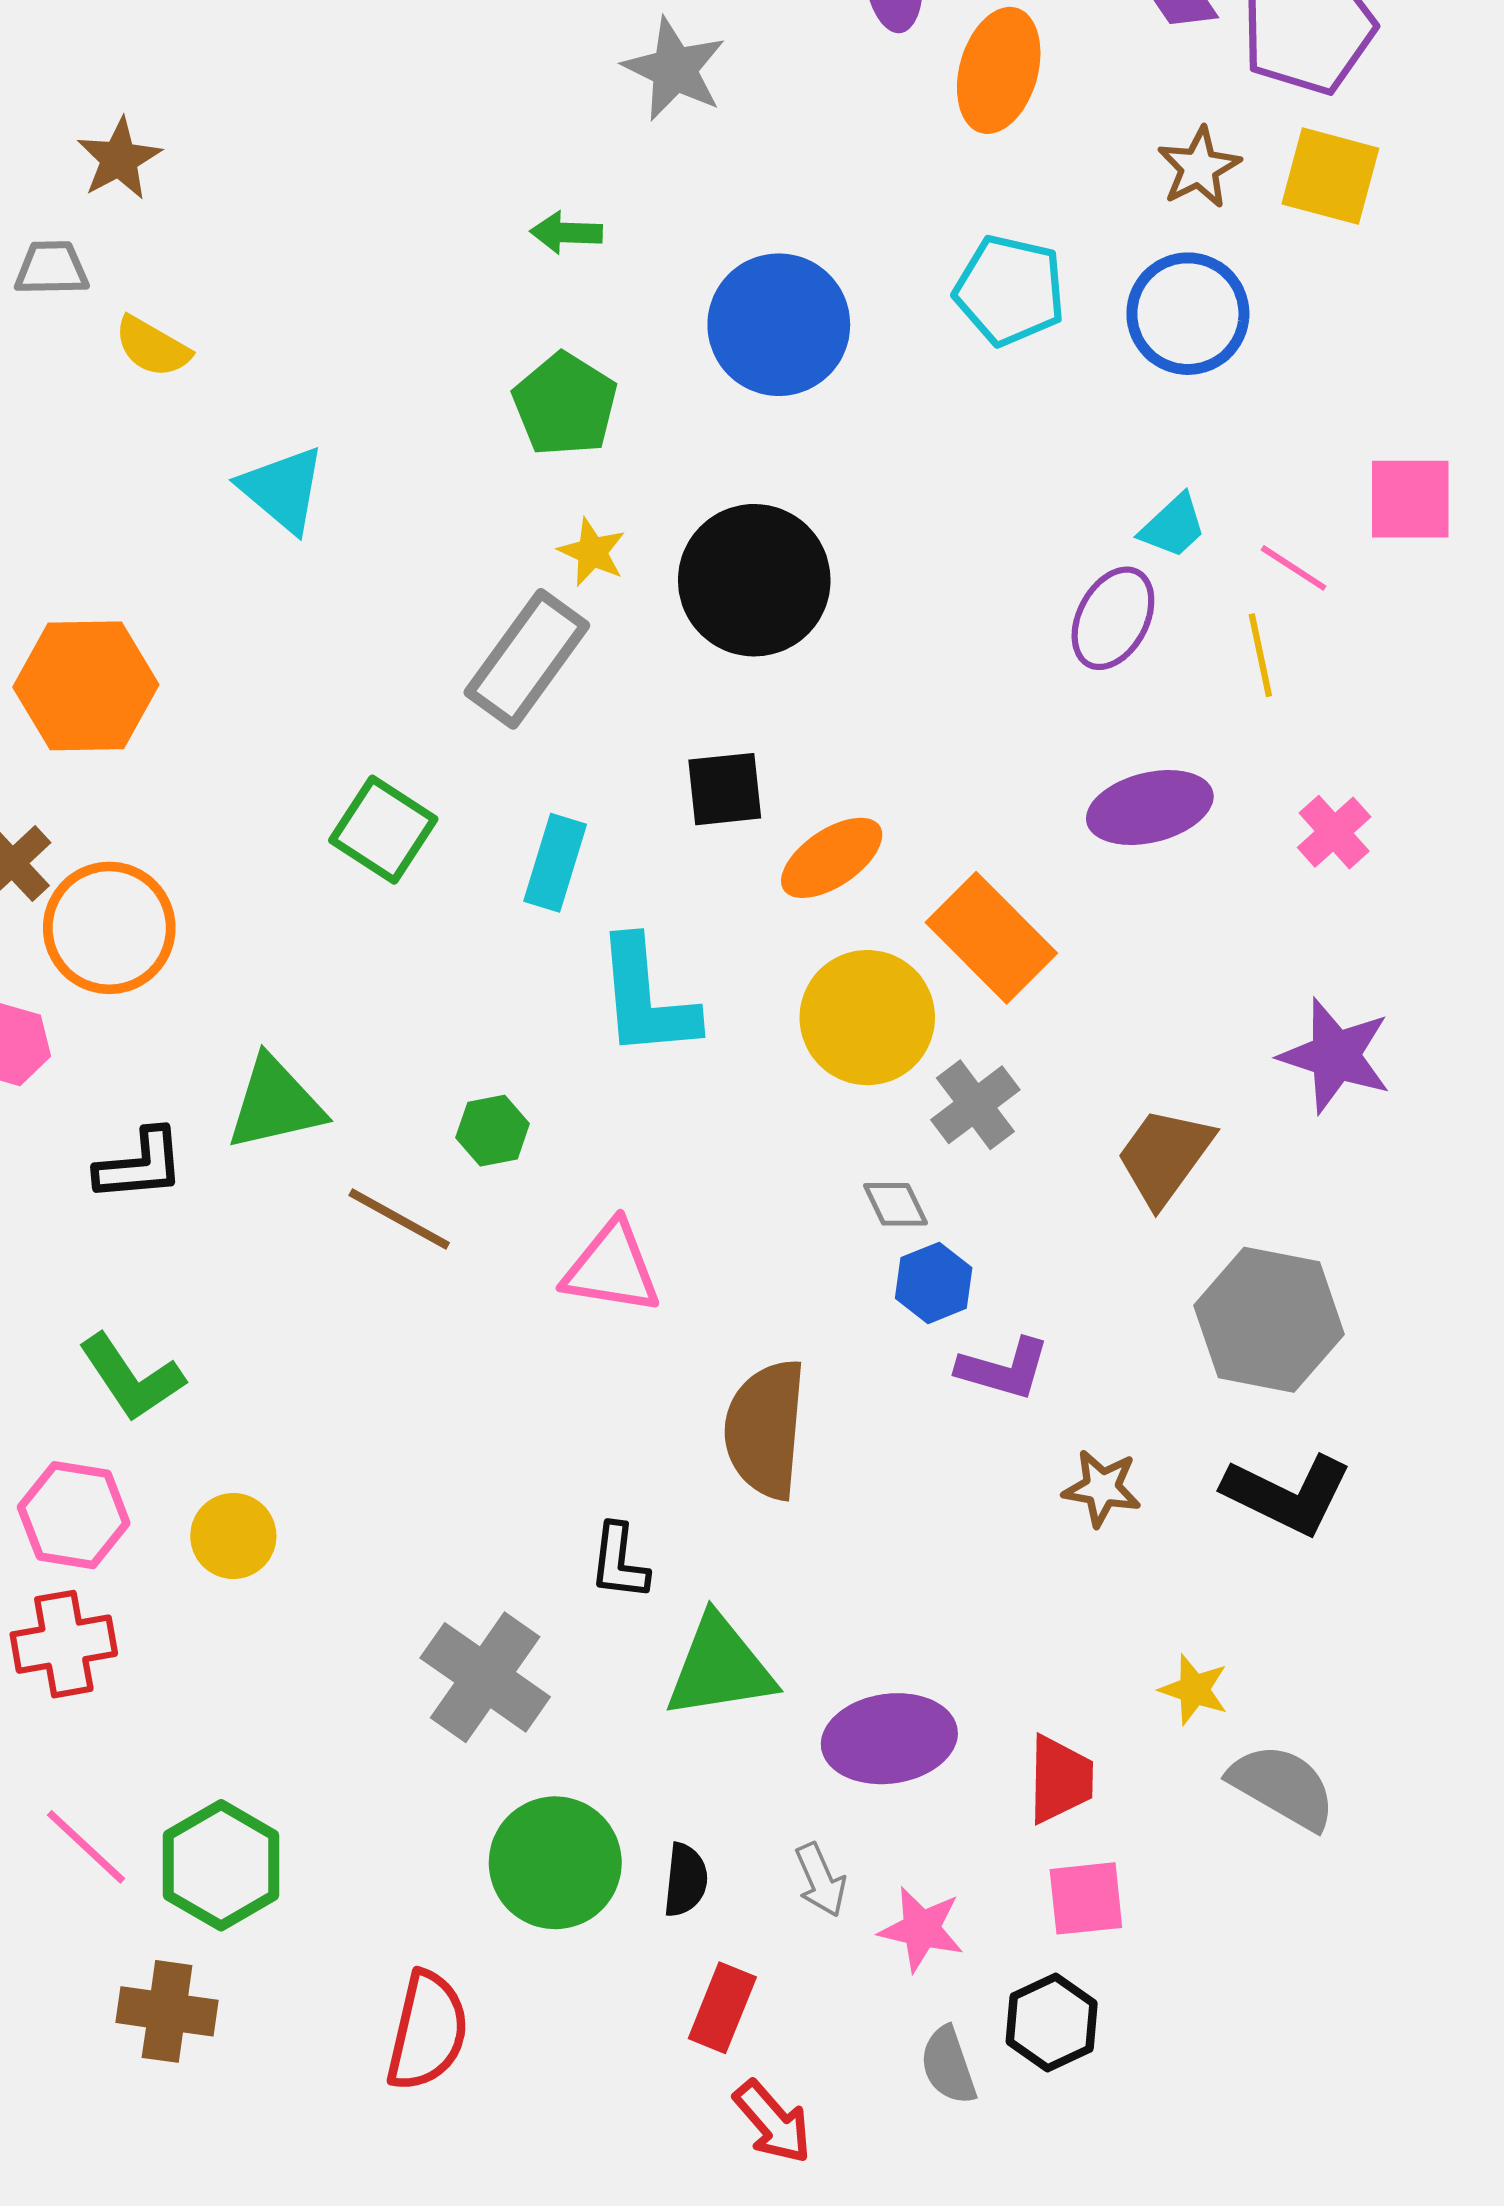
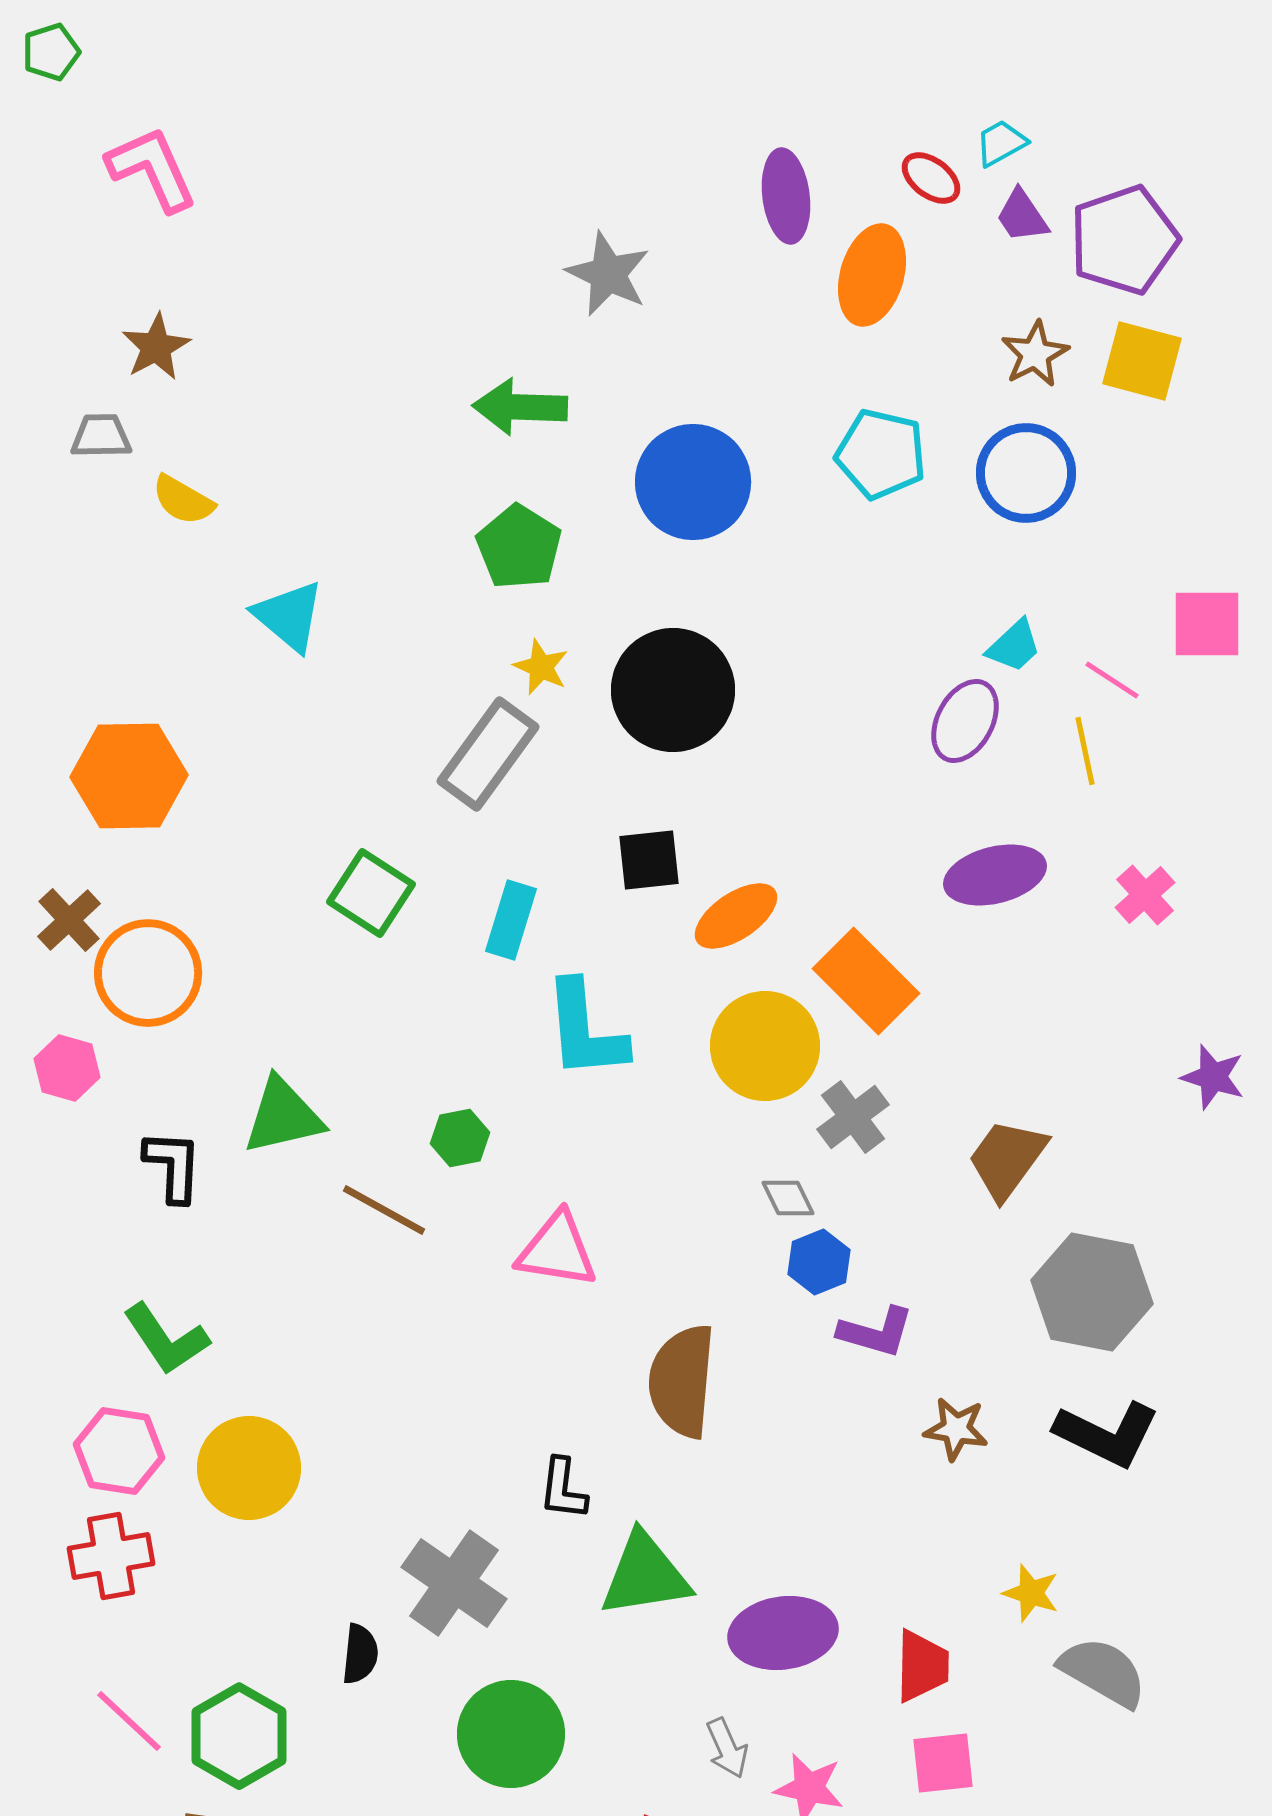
green arrow: (566, 233) -> (520, 407), size x1.6
purple star: (1335, 1056) -> (1213, 1077), moved, size x0.7
black L-shape: (140, 1165) -> (173, 1166), turned -82
yellow circle: (233, 1536) -> (249, 1468), size x1.5
black semicircle: (685, 1880) -> (360, 1654), moved

